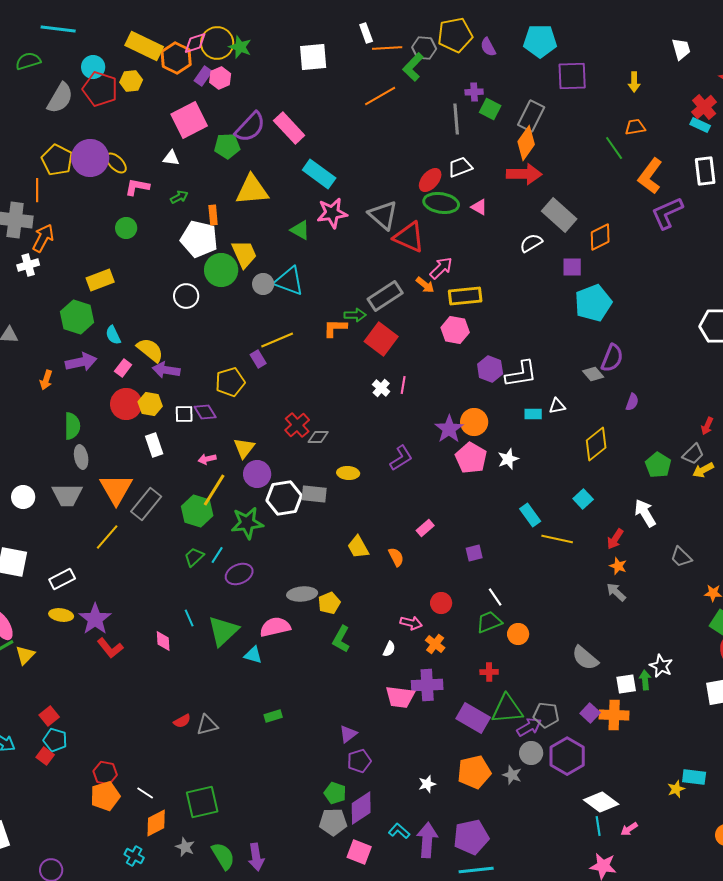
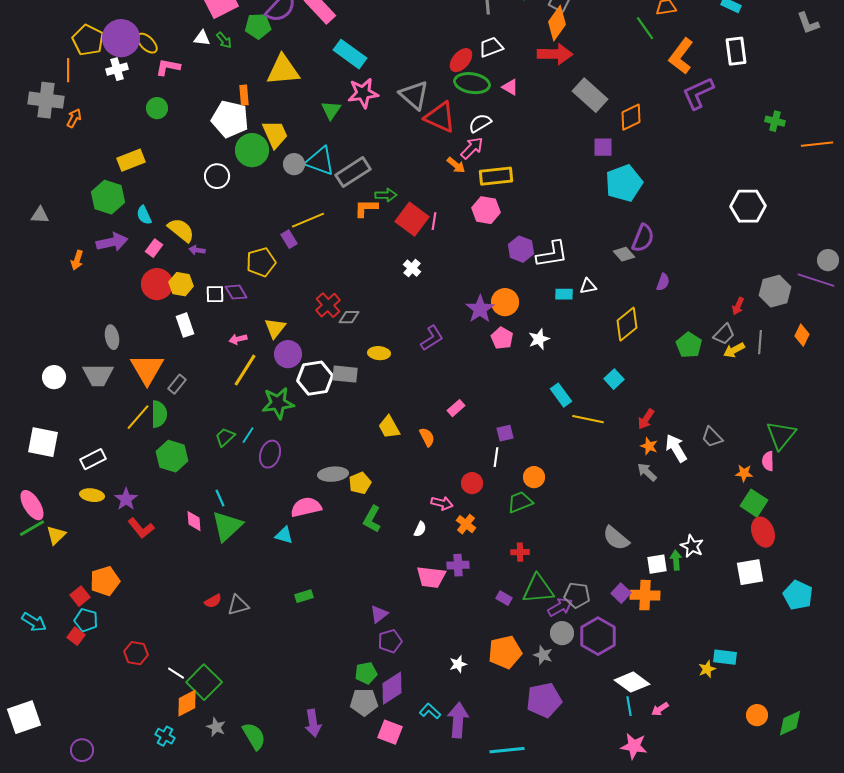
green arrow: (179, 197) -> (224, 40), moved, turned 78
green triangle: (300, 230) -> (331, 110), turned 35
orange arrow: (43, 238) -> (74, 118), size x0.7
white semicircle: (531, 243) -> (480, 123), moved
white cross: (28, 265) -> (117, 69), moved
gray rectangle: (385, 296) -> (353, 172), moved
purple arrow: (166, 370) -> (197, 250), size x0.6
pink line: (403, 385) -> (434, 221), moved
green semicircle: (72, 426) -> (159, 414), moved
pink pentagon: (471, 458) -> (502, 338), size x0.7
gray rectangle: (146, 504) -> (177, 384), size x0.6
green hexagon: (197, 511) -> (172, 456), moved
white arrow: (645, 513) -> (676, 448), moved
purple ellipse: (239, 574) -> (270, 454), turned -48
white line: (495, 597) -> (496, 457), moved, turned 42
purple star: (95, 619) -> (126, 499), size x0.7
green triangle: (223, 631) -> (227, 526), moved
orange circle: (518, 634) -> (534, 477), moved
purple cross: (427, 685) -> (458, 565), size x0.7
purple rectangle: (473, 718) -> (504, 598), size x0.5
green pentagon: (335, 793) -> (366, 673), turned -30
orange pentagon: (105, 796) -> (105, 581), moved
green square: (202, 802) -> (204, 682), moved, turned -32
purple pentagon: (471, 837) -> (544, 700), moved
purple arrow: (256, 857) -> (313, 723), moved

